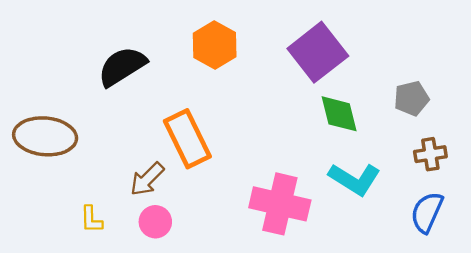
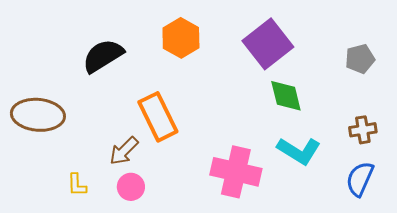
gray pentagon: (411, 98) -> (360, 59), moved

